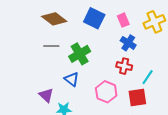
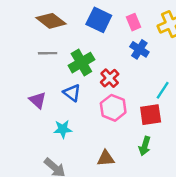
red cross: (124, 66) -> (110, 78), moved, turned 35
purple triangle: (46, 95) -> (38, 100), moved

